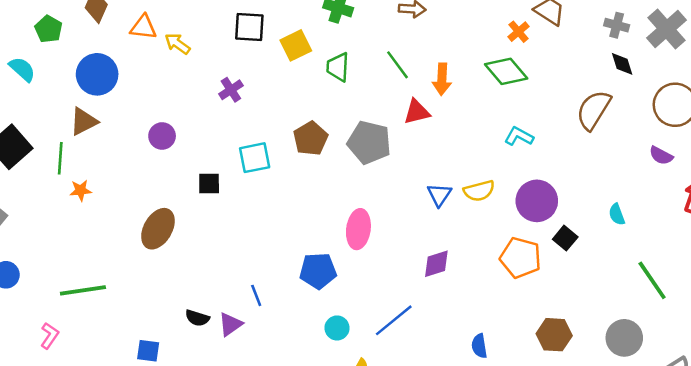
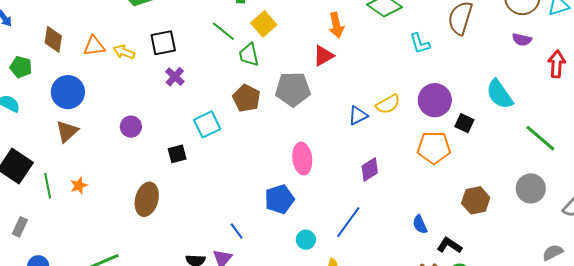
black square: (249, 27) -> (163, 43), moved
yellow square: (296, 45) -> (264, 24), moved
green line: (397, 65) -> (223, 31), moved
green trapezoid: (338, 67) -> (249, 55), moved
cyan L-shape: (519, 136) -> (420, 43), moved, turned -120
green line: (60, 158) -> (48, 186), moved
blue triangle: (439, 195) -> (358, 115), turned 45
cyan semicircle: (617, 214) -> (500, 94), size x1.8

